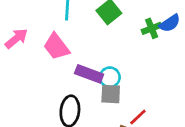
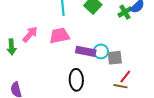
pink trapezoid: (56, 47) -> (59, 36), turned 125
gray square: (111, 94) -> (115, 58), moved

